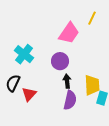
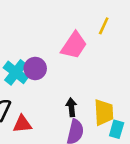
purple circle: (60, 61) -> (35, 68), moved
red triangle: (29, 94) -> (22, 124), turned 42

